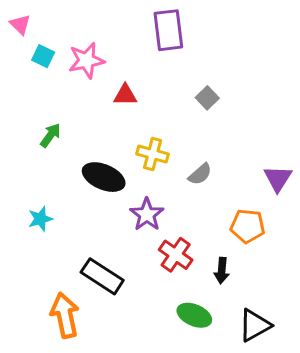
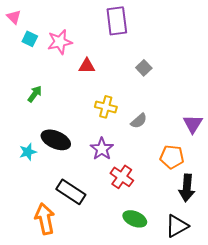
black ellipse: (104, 177) -> (56, 140), moved
black arrow: (222, 271) -> (187, 188), moved, size x1.5

